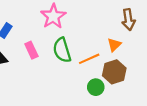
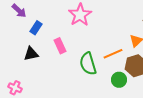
green semicircle: (62, 50) -> (88, 64), moved

